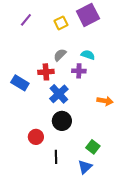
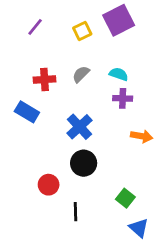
purple cross: (79, 71) -> (123, 98), moved
red cross: (46, 72) -> (44, 80), moved
blue triangle: (85, 167) -> (139, 228), moved, turned -35

